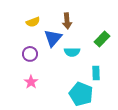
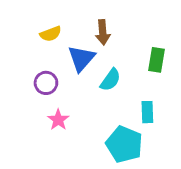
green rectangle: (102, 39) -> (157, 60), turned -35
cyan semicircle: (72, 52) -> (110, 80), turned -56
pink star: (31, 82) -> (58, 120), moved

